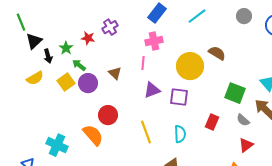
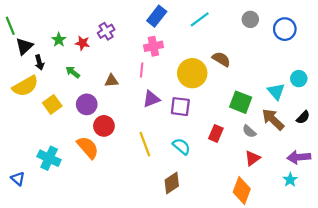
green star: (66, 48) -> (59, 40), moved
brown triangle: (115, 73) -> (111, 81), turned -48
yellow semicircle: (35, 78) -> (25, 86), size x1.4
yellow square: (66, 82) -> (52, 104), moved
purple circle: (88, 83) -> (87, 104), moved
cyan semicircle: (180, 134) -> (181, 146), turned -48

